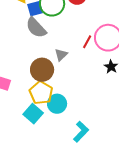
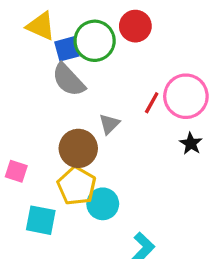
cyan square: (33, 114) -> (41, 220), moved, turned -30

